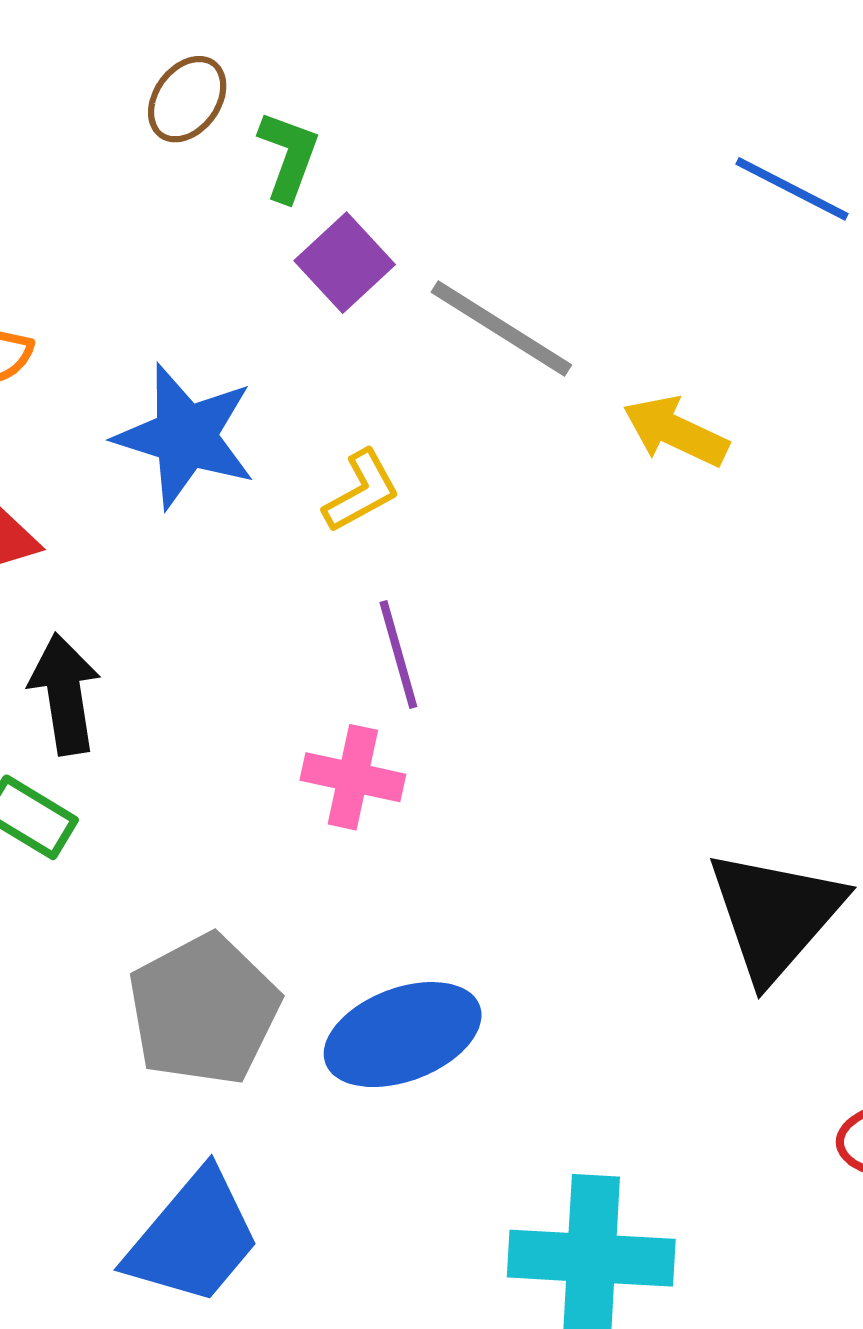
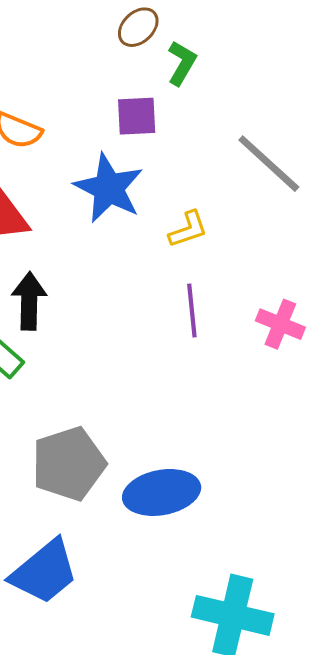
purple square: (345, 263) -> (137, 116), moved, turned 30
pink cross: (353, 777) -> (280, 324), moved

